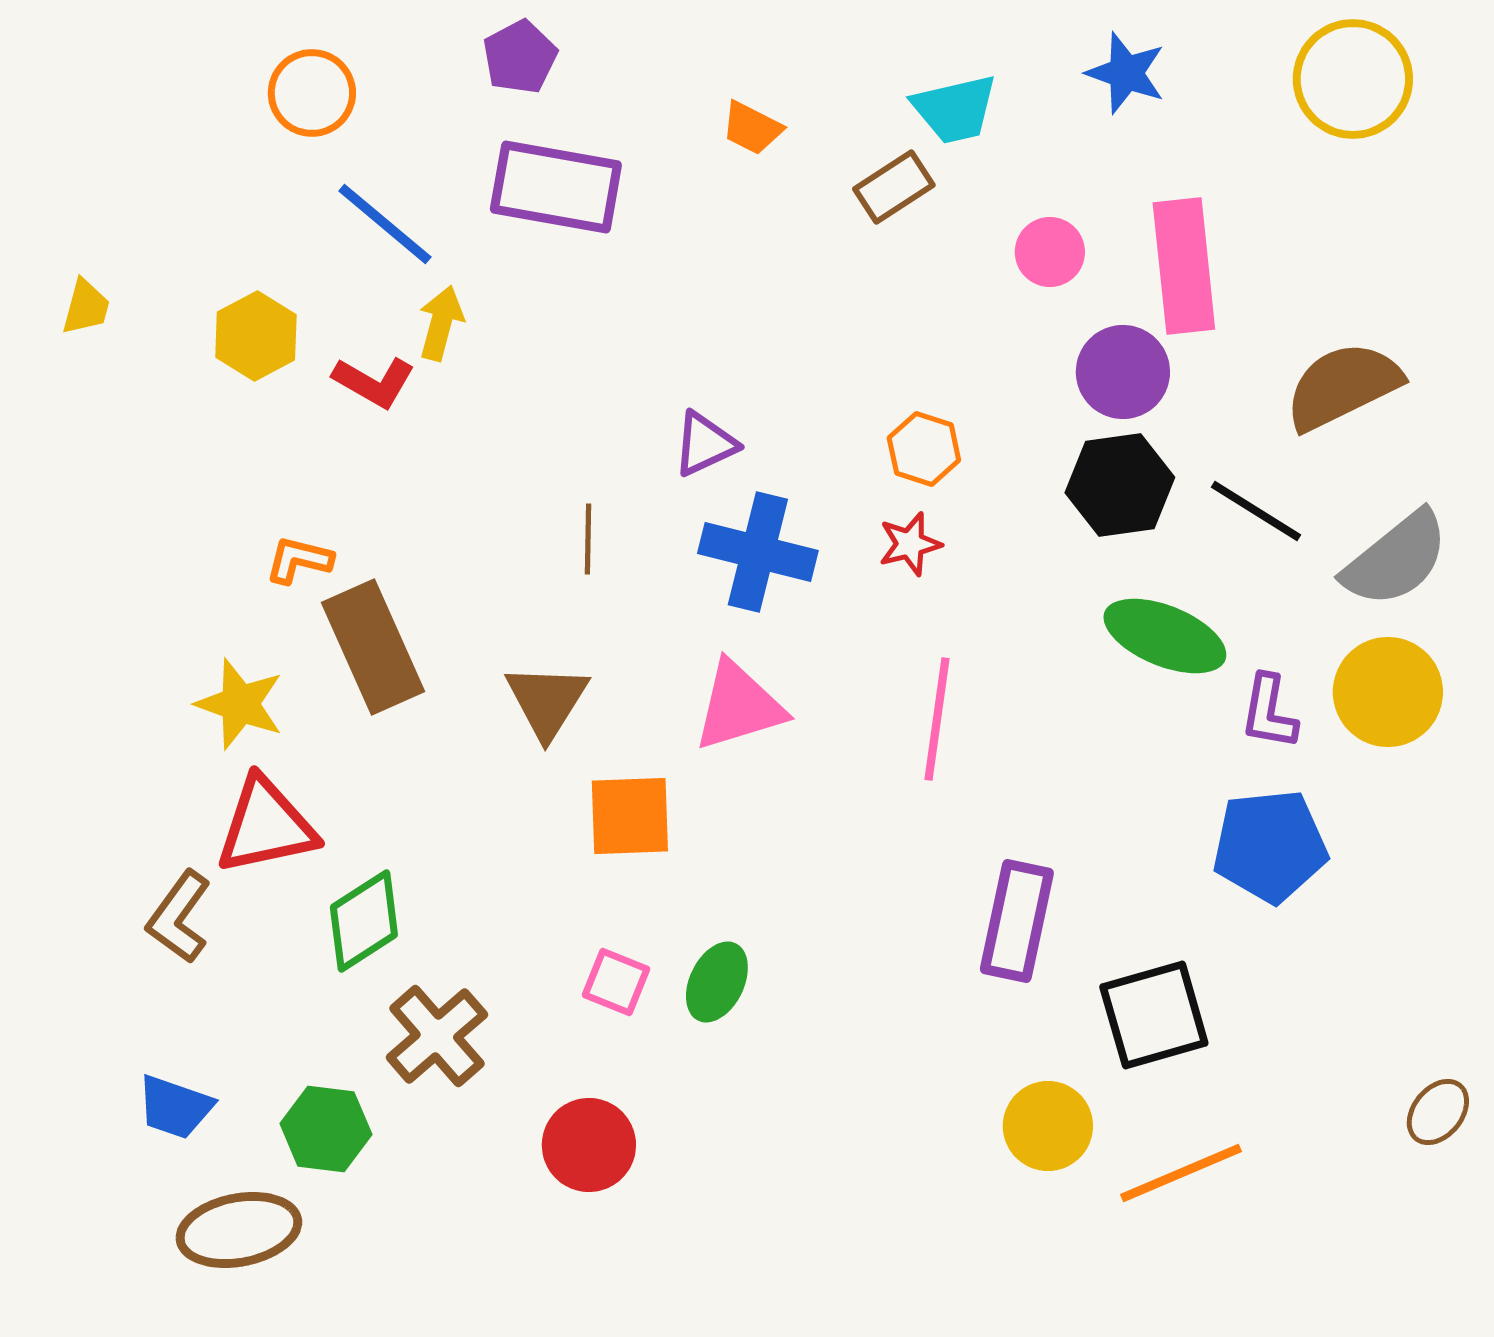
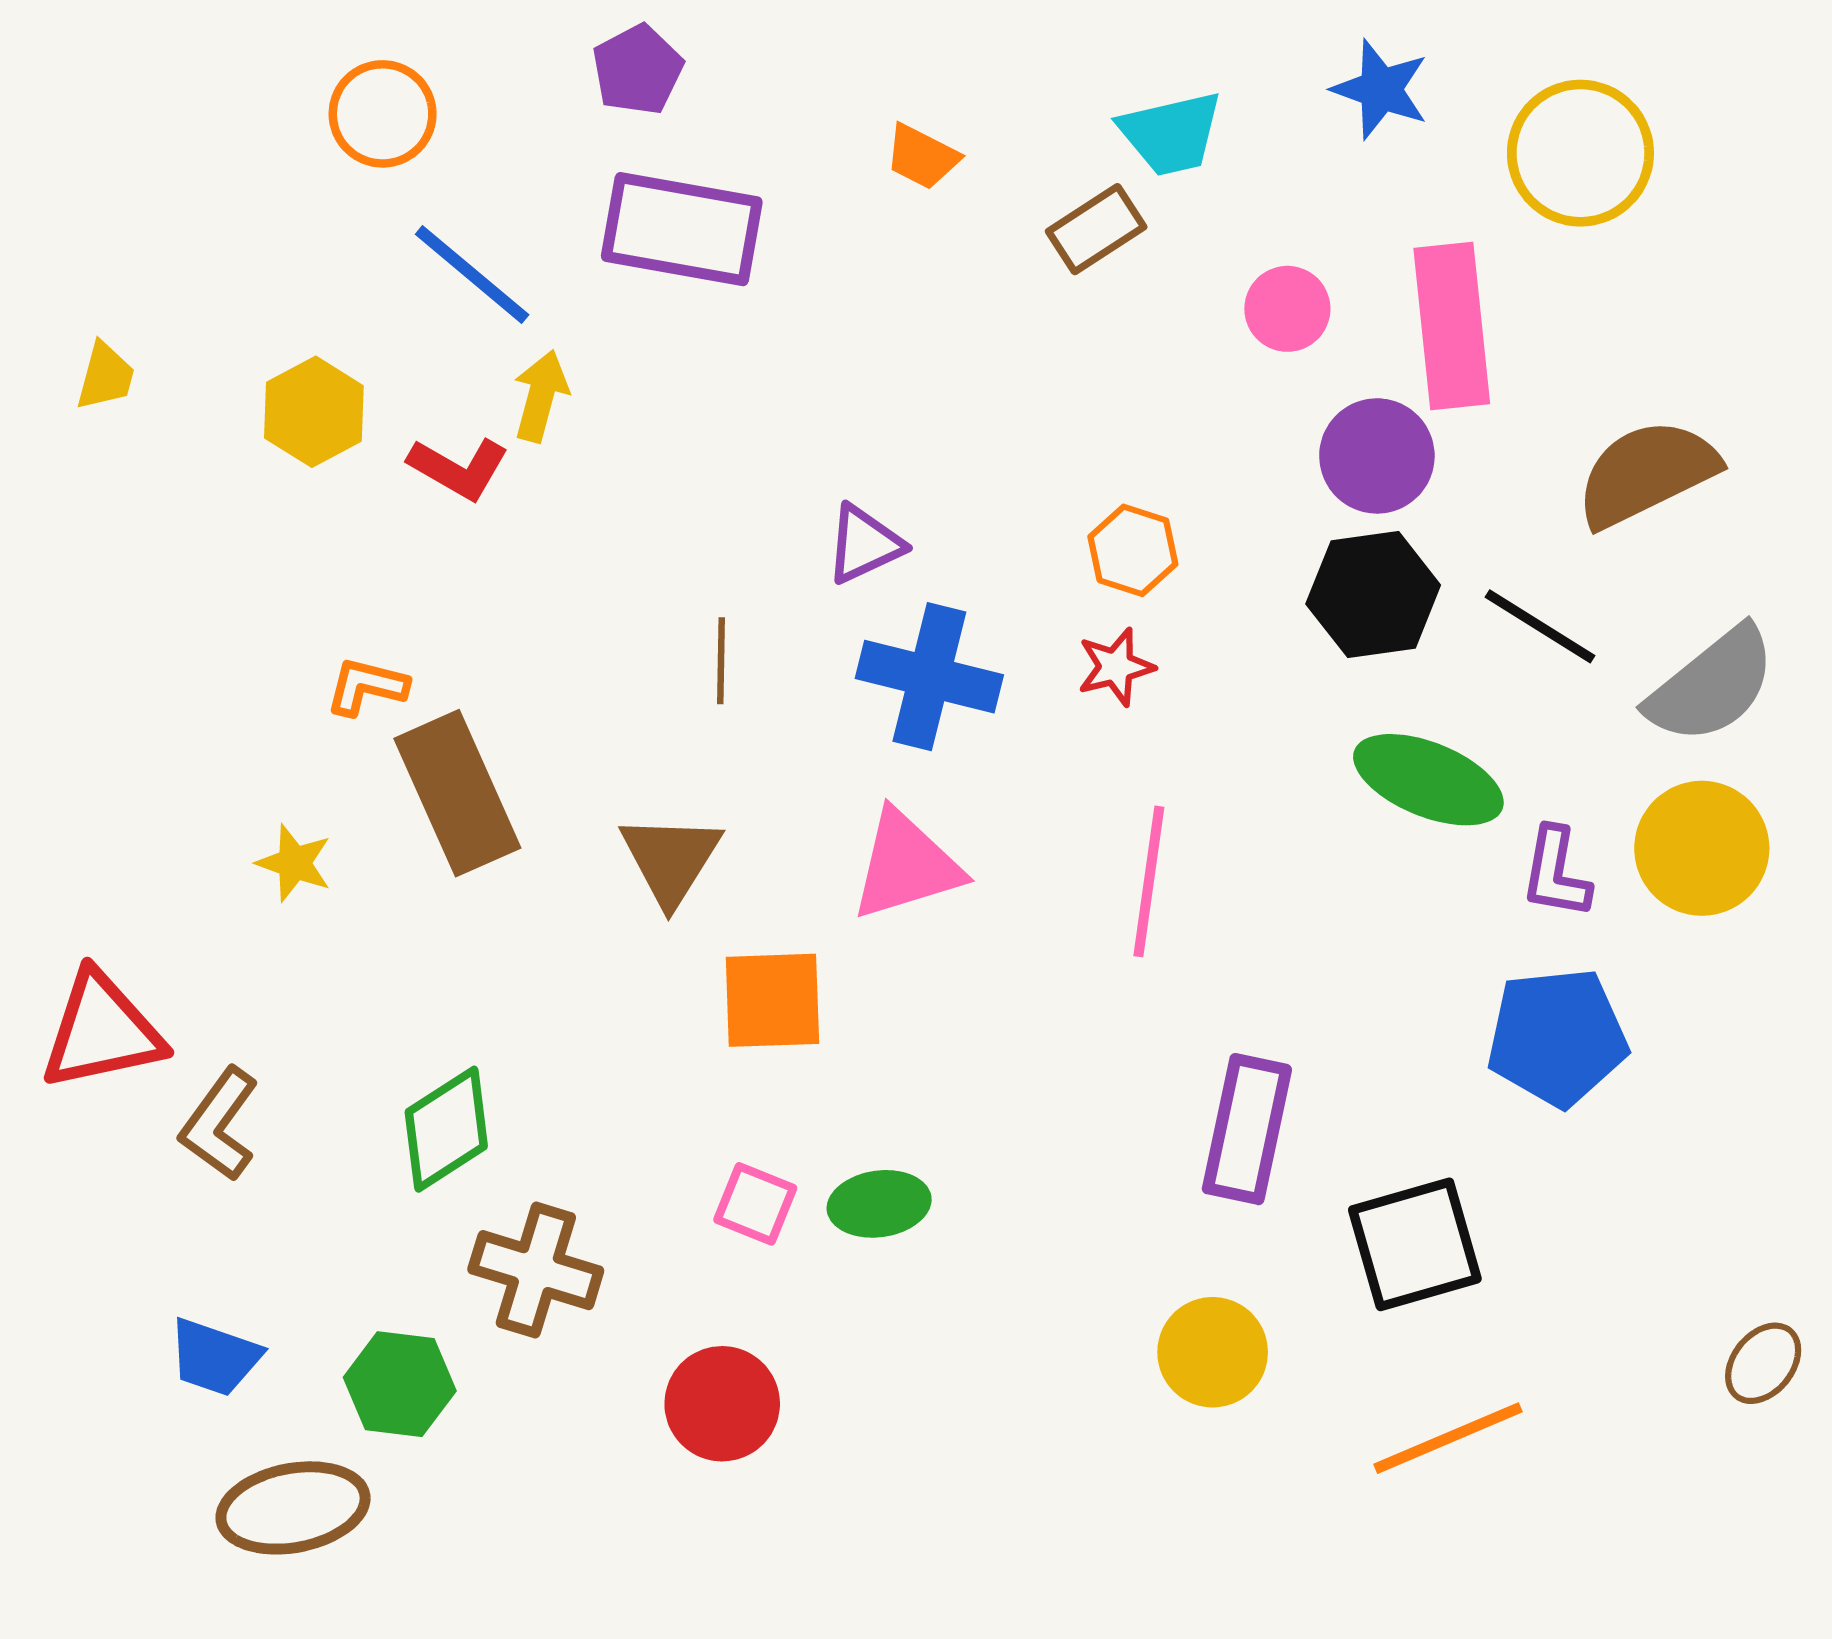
yellow circle: (1353, 79) -> (1580, 153), moved
yellow star: (240, 704) -> (294, 863), size x0.7
red triangle: (266, 826) -> (102, 1031), moved
green ellipse: (717, 982) -> (879, 1204), turned 56
brown cross: (437, 1036) -> (536, 1270), turned -32
yellow circle: (1048, 1126) -> (1213, 1352), moved

